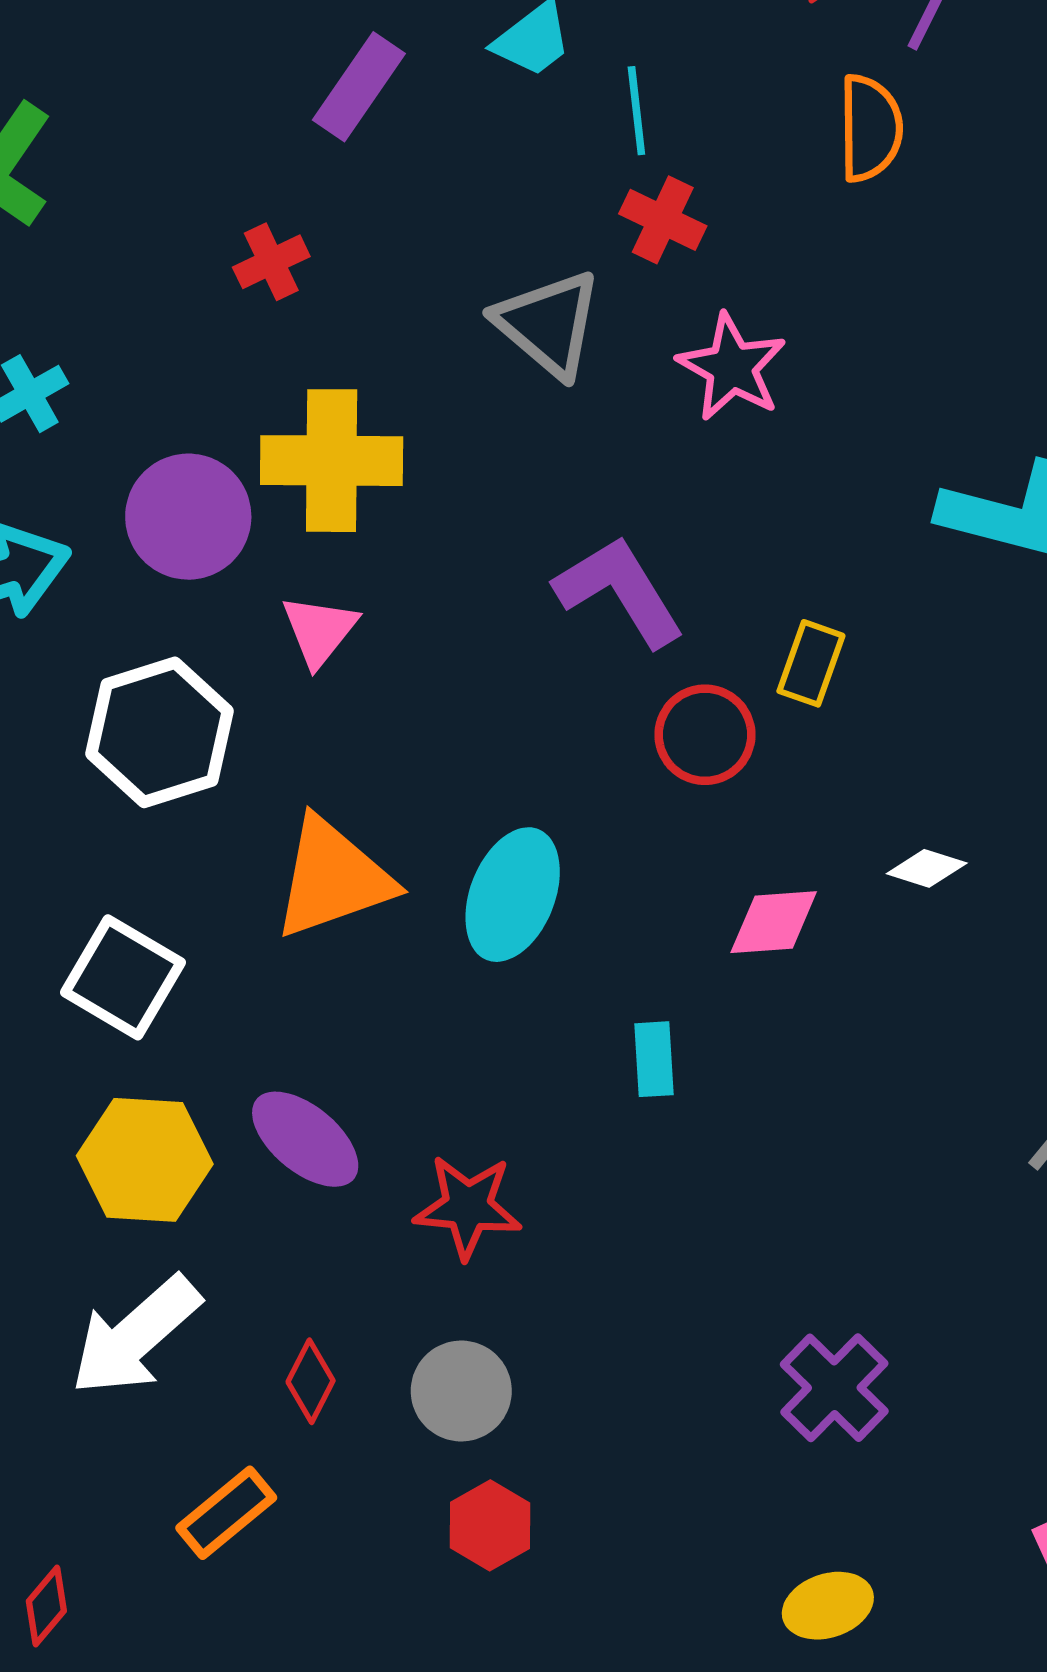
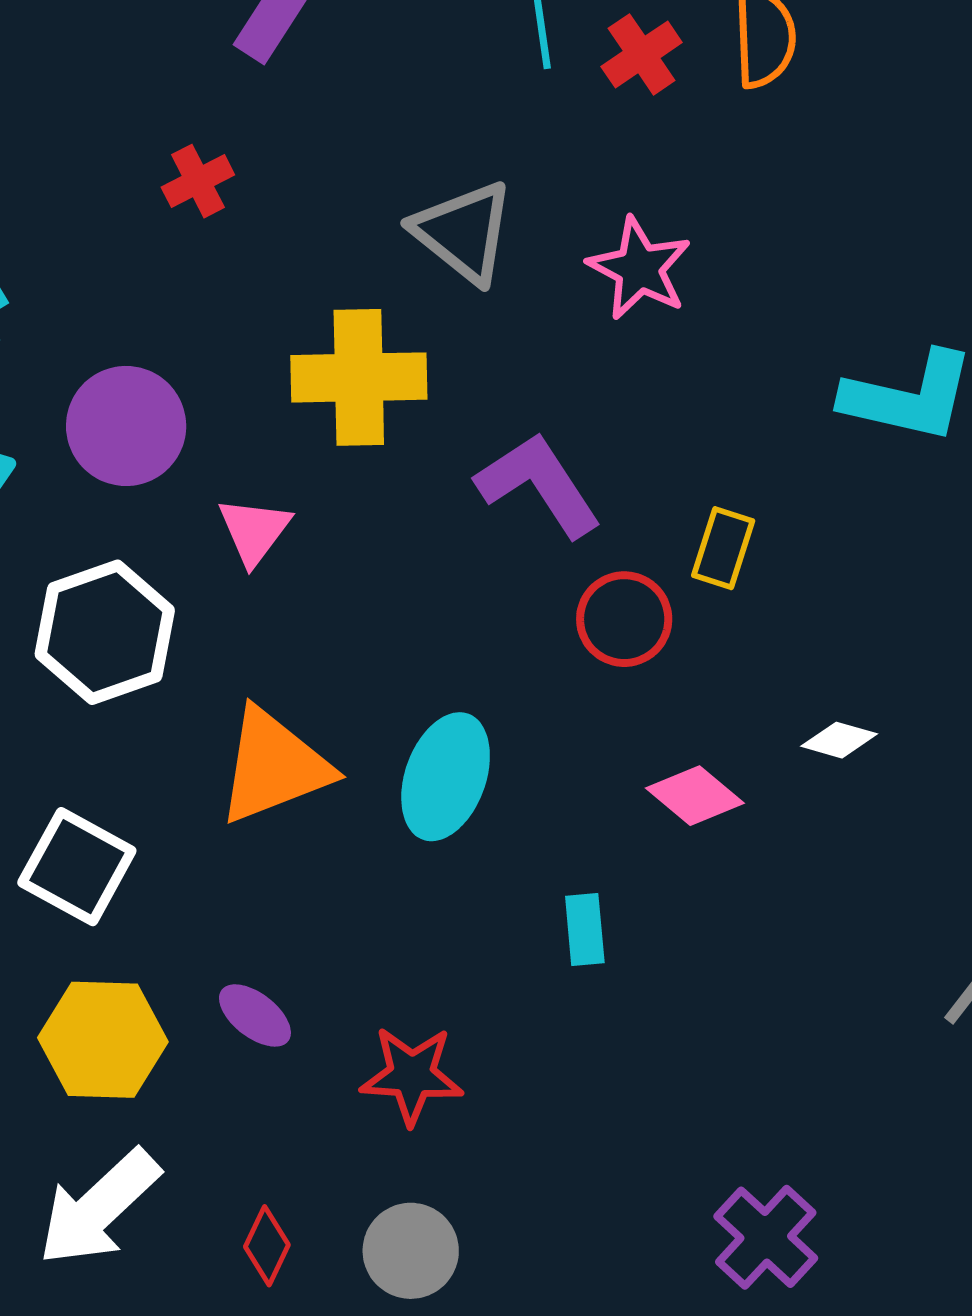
red cross: (663, 220) -> (642, 54), moved, turned 32
yellow cross: (332, 461) -> (359, 377), moved
pink diamond: (774, 922) -> (695, 796), turned 46
purple ellipse: (305, 1139) -> (255, 1015), size x0.7

